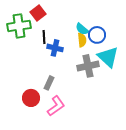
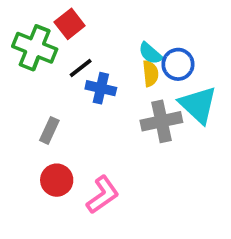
green cross: (19, 26) -> (35, 48), turned 30
black line: (44, 37) -> (81, 68), turned 56
gray rectangle: (49, 83) -> (49, 130), moved

